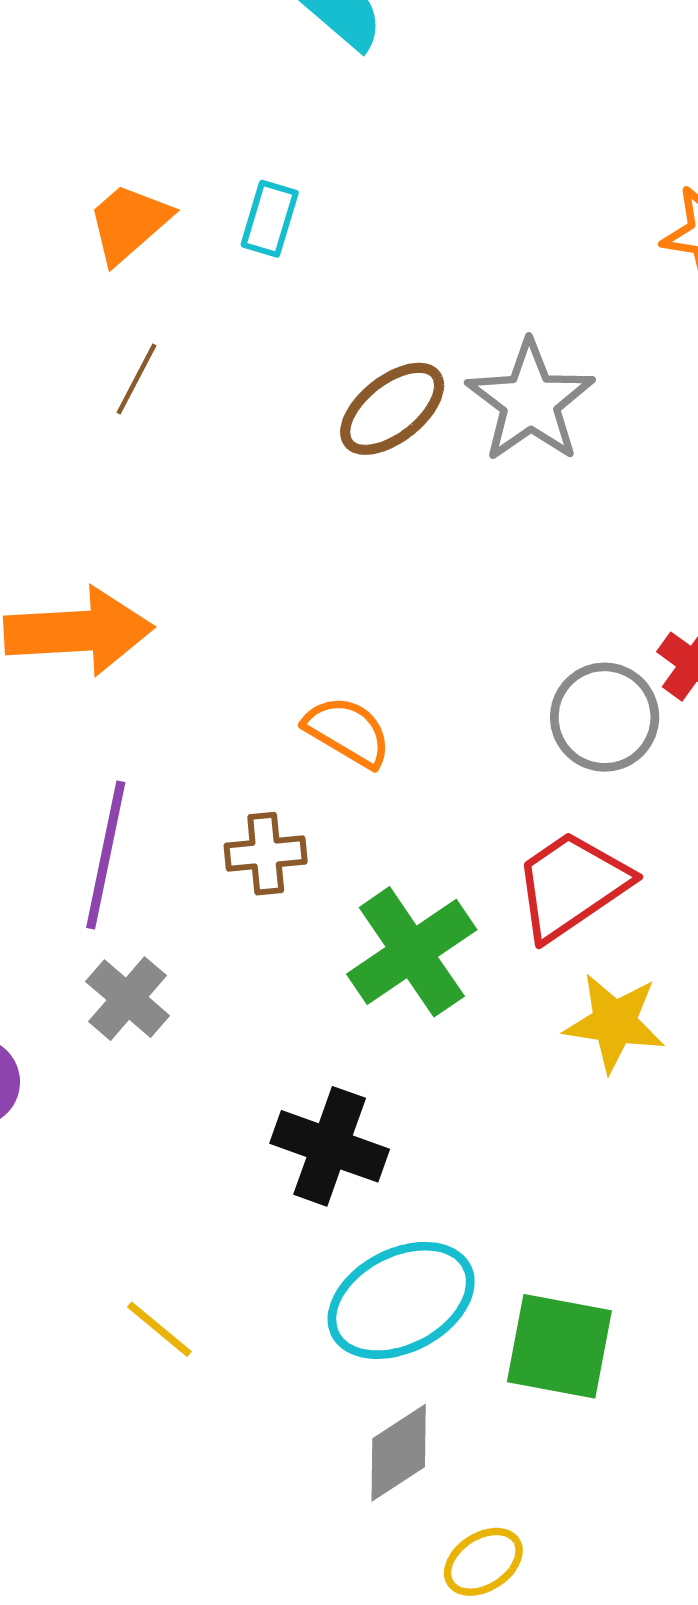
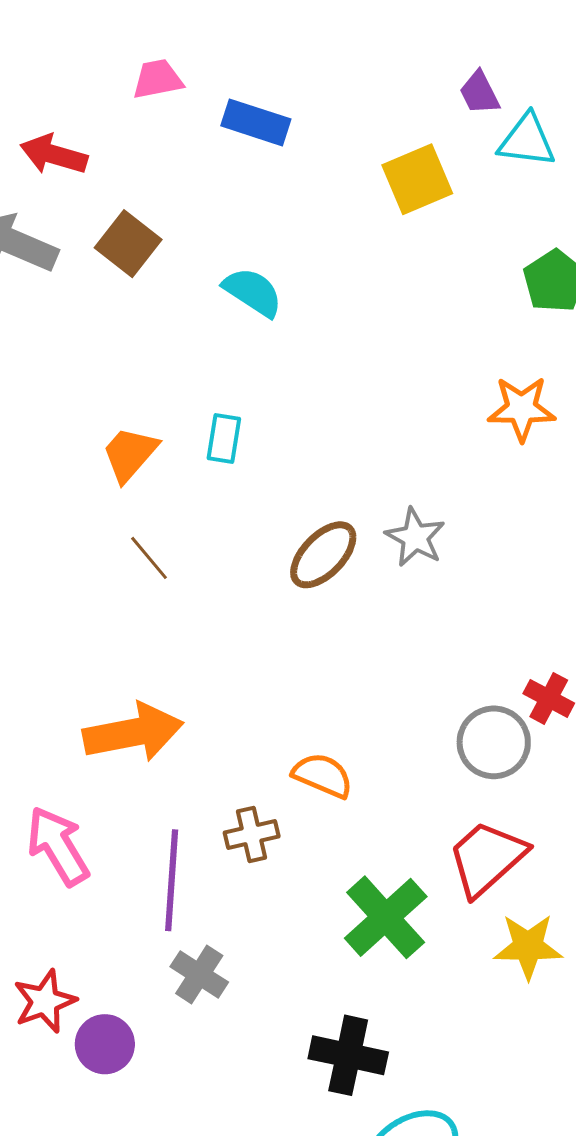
brown line: (136, 379) -> (149, 558), turned -60
gray star: (530, 401) -> (415, 537), size x0.7
brown cross: (266, 854) -> (252, 834), moved

